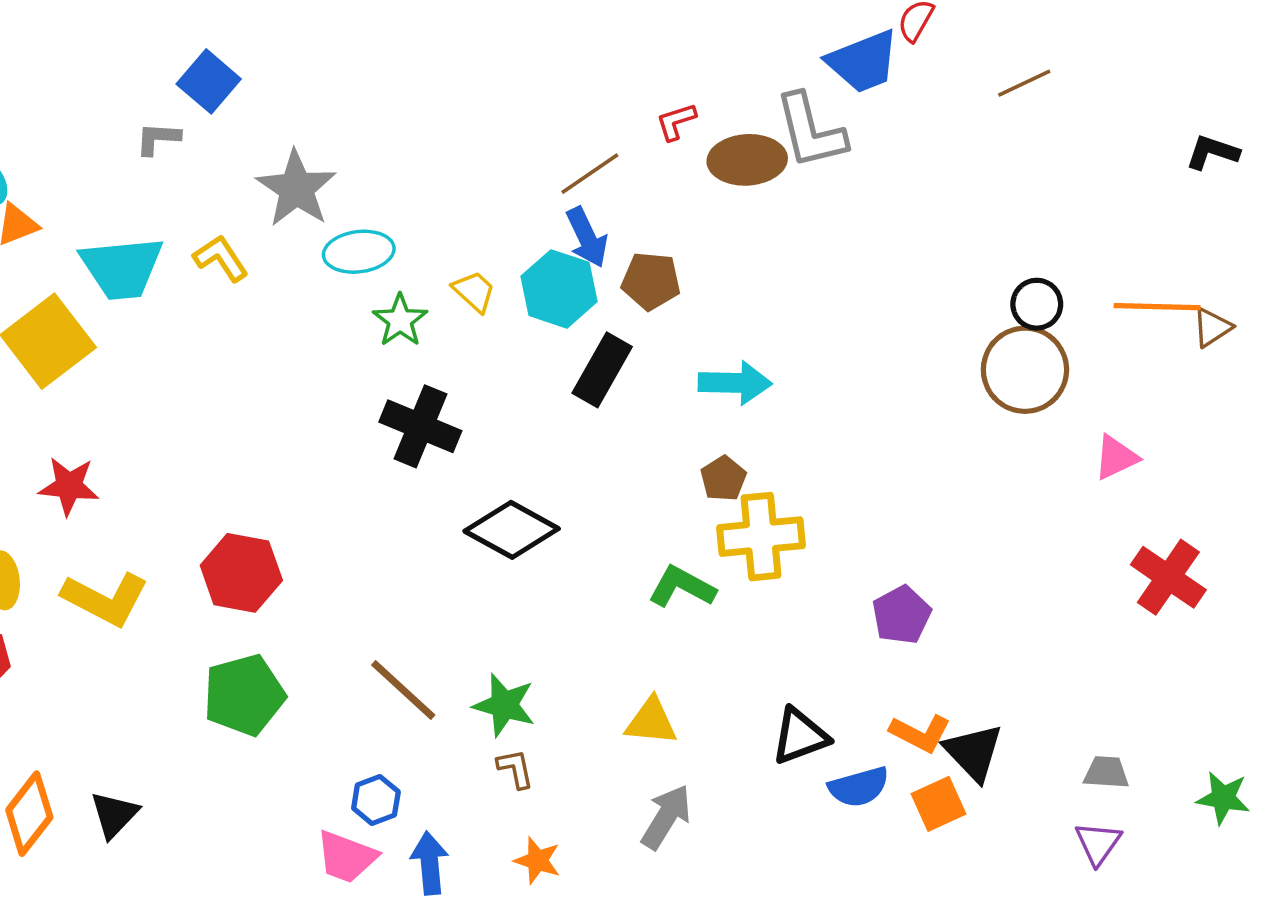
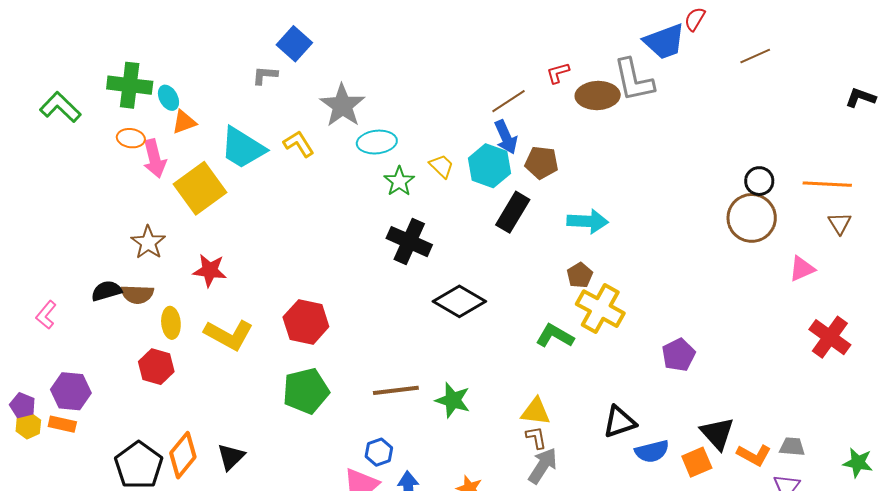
cyan trapezoid: (122, 268) -> (243, 148), turned 36
brown triangle: (1212, 327) -> (840, 223), moved, turned -30
yellow cross: (761, 537) -> (600, 309), turned 33
brown line: (403, 690) -> (396, 390), turned -51
orange L-shape: (920, 733) -> (754, 455), moved
brown L-shape: (515, 769) -> (536, 438), moved

